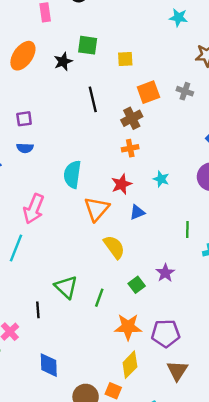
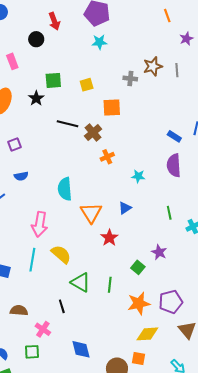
cyan star: (178, 18) -> (99, 42), moved
gray cross: (185, 91) -> (130, 79), moved
orange square: (148, 92) -> (112, 107), turned 30
black line: (93, 99) -> (68, 124), turned -50
brown cross: (132, 118) -> (93, 132), moved
purple square: (24, 119) -> (15, 144), moved
red star: (121, 184) -> (109, 238), moved
yellow semicircle: (114, 247) -> (61, 254), moved
yellow diamond: (130, 365) -> (147, 334), turned 55

